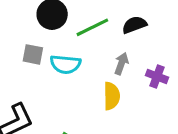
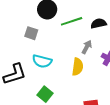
cyan semicircle: (65, 64) -> (42, 61), moved

